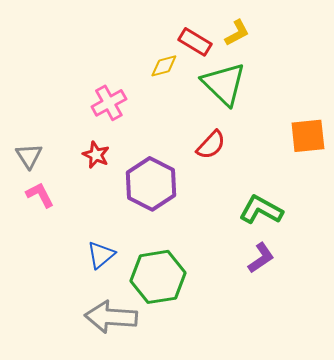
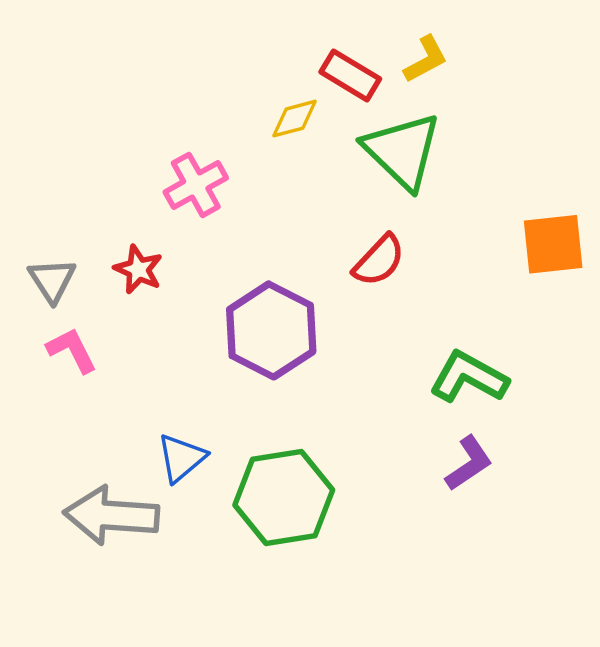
red star: (96, 155) -> (138, 269), moved
gray arrow: (111, 317) -> (111, 515), moved

